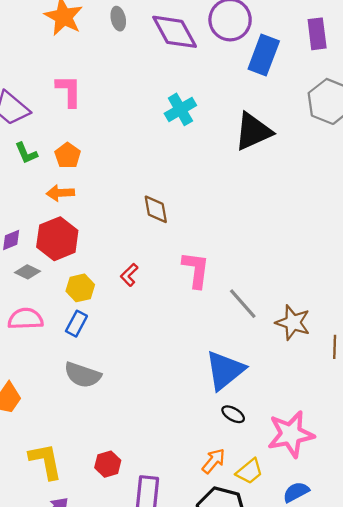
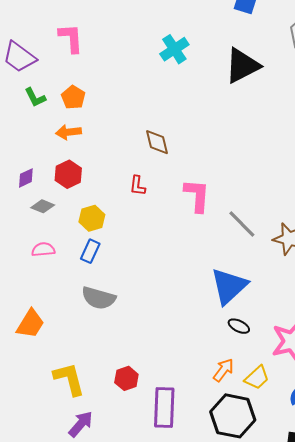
red hexagon: (57, 239) -> (68, 174), size x0.7
red L-shape: (129, 275) -> (138, 186), moved, turned -35
pink semicircle: (25, 319) -> (43, 250), size x0.7

